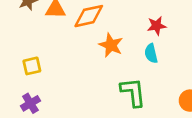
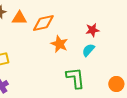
cyan semicircle: (151, 53) -> (88, 50), turned 56

